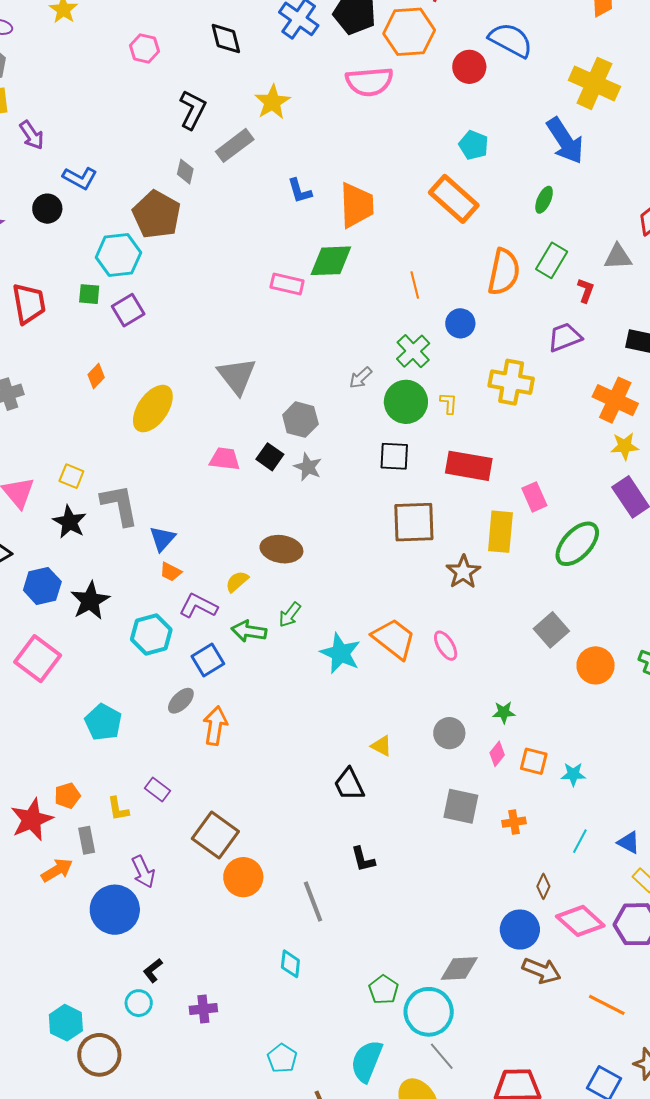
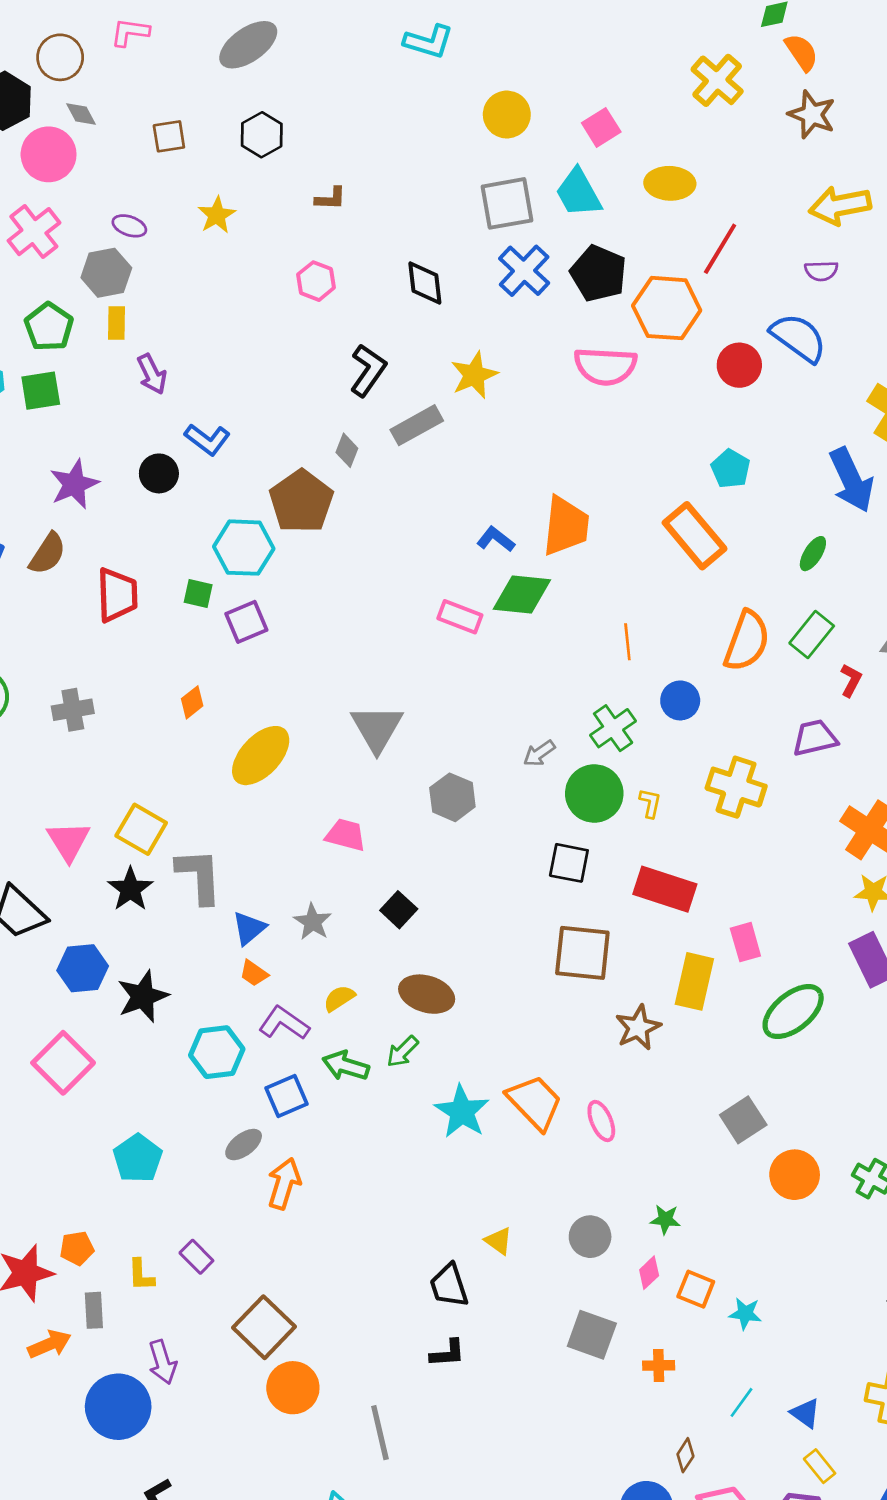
blue L-shape: (300, 191) -> (496, 539), moved, turned 136
black square: (270, 457) -> (399, 910), moved
gray star: (308, 467) -> (313, 922), moved
yellow square: (71, 476) -> (141, 829), size x1.5
brown ellipse: (281, 549) -> (427, 994), moved
black L-shape: (363, 859) -> (448, 1353), moved, turned -88

